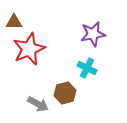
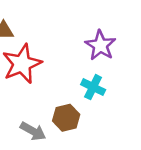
purple star: (93, 34) -> (100, 45), turned -30

